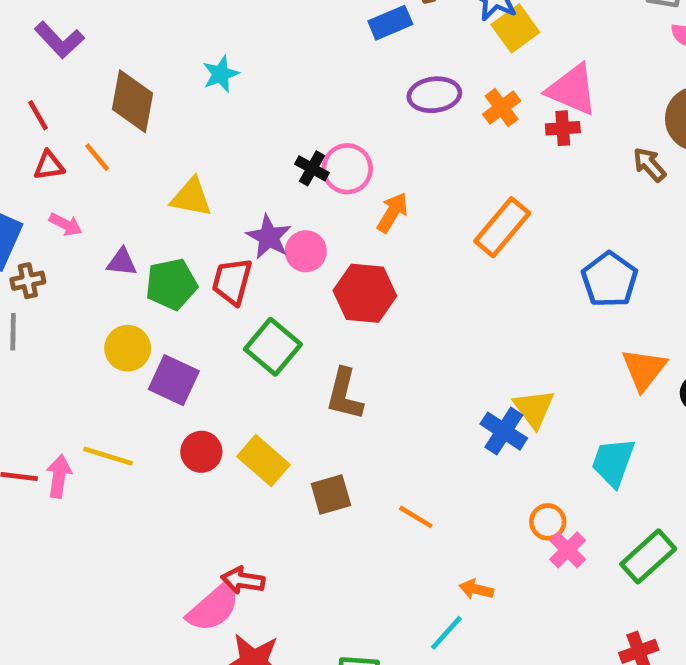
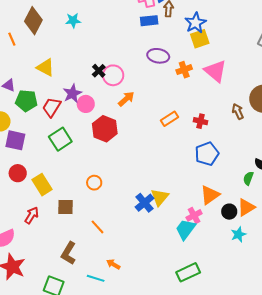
red cross: (563, 128) -> (201, 121), moved
orange rectangle: (502, 227) -> (169, 119), size x0.7
purple square: (174, 380) -> (15, 140), turned -30
brown L-shape: (344, 394) -> (69, 253), moved
orange circle: (548, 522) -> (94, 183), moved
pink cross: (568, 550) -> (194, 215), moved
red arrow: (243, 580) -> (32, 215), moved, turned 96
cyan line: (446, 633) -> (96, 278), turned 48

